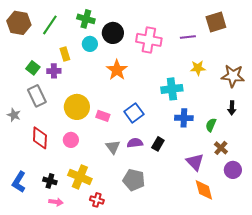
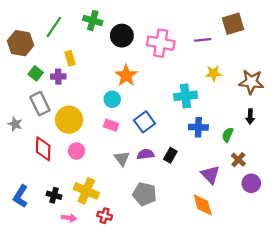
brown hexagon: (19, 23) -> (20, 43), moved
cyan circle: (90, 44) -> (112, 99), moved
yellow circle: (77, 107) -> (69, 120), moved
orange diamond: (204, 190) -> (203, 205), moved
pink arrow: (56, 202) -> (69, 218), moved

